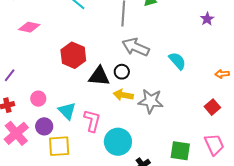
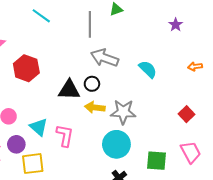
red hexagon: (73, 55) -> (26, 68), moved
orange arrow: (222, 74) -> (195, 67), moved
cyan circle: (118, 142) -> (116, 144), moved

